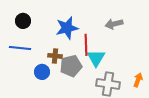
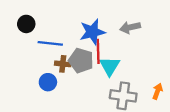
blue star: (67, 28) -> (92, 32), moved
blue line: (20, 48) -> (50, 43), moved
gray pentagon: (71, 66) -> (81, 60), moved, turned 30

